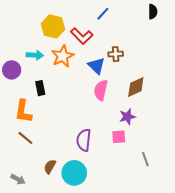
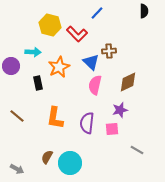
orange star: (63, 56) -> (59, 67), moved
orange L-shape: (23, 111) -> (55, 118), moved
brown line: (25, 138) -> (17, 116), moved
purple semicircle: (84, 140) -> (87, 123), moved
gray line: (145, 159) -> (137, 150), turned -40

